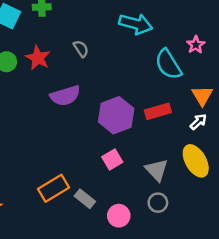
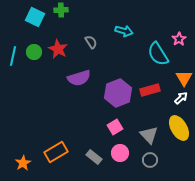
cyan arrow: (136, 24) -> (124, 31), moved, size x0.7
orange rectangle: (54, 188) -> (56, 152), moved
pink circle: (119, 216) -> (120, 153), moved

